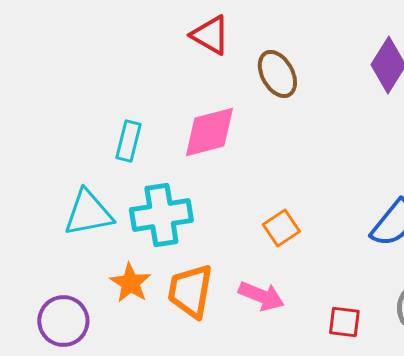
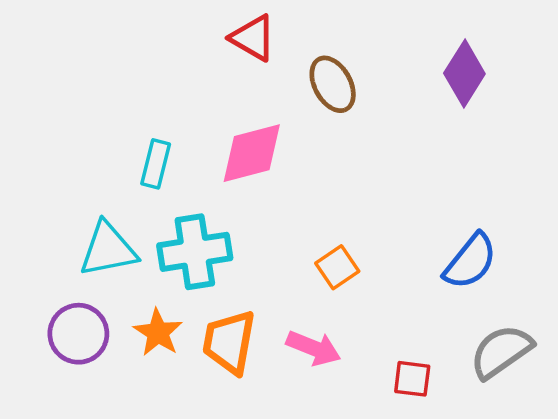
purple circle: (63, 321) -> (78, 334), moved

